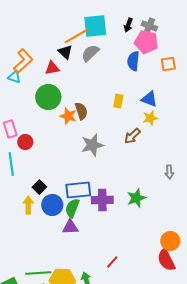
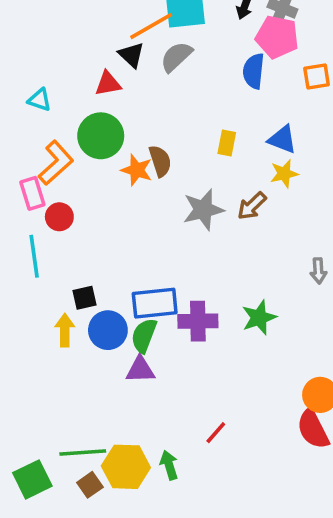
orange L-shape: (23, 61) -> (56, 163), moved
gray star: (92, 145) -> (203, 210), moved
black square: (39, 187) -> (85, 298), turned 32

